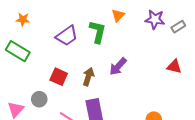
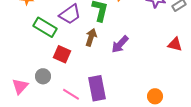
green rectangle: (18, 51) -> (45, 27), moved
brown arrow: (88, 77) -> (91, 37), moved

